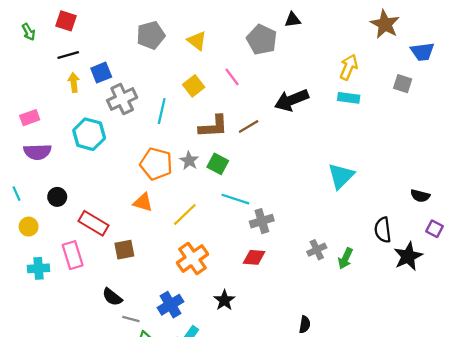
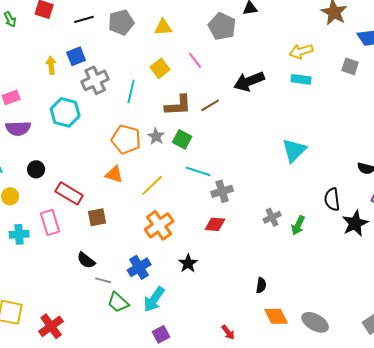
yellow triangle: (197, 41) -> (163, 27), turned -42
black line: (68, 55) -> (84, 19), moved
yellow arrow: (349, 67) -> (301, 51), turned -130

